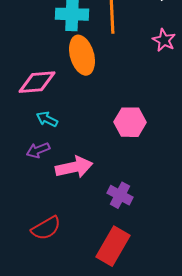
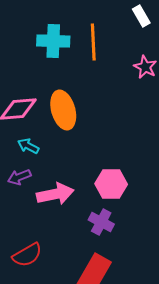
orange ellipse: (82, 55) -> (63, 110), moved
pink hexagon: (130, 122) -> (111, 184), moved

